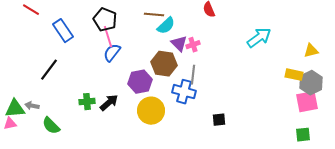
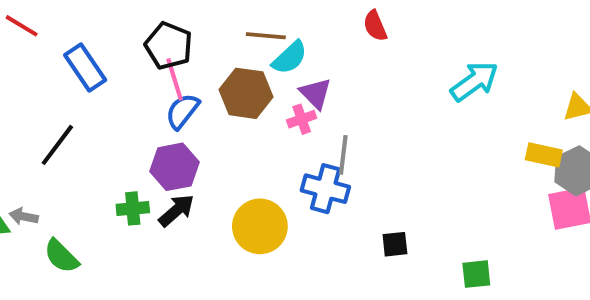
pink cross: (193, 45) -> (302, 119), moved
brown hexagon: (164, 64) -> (246, 93), moved
purple hexagon: (140, 82) -> (175, 167), moved
green square: (303, 135) -> (476, 274), moved

